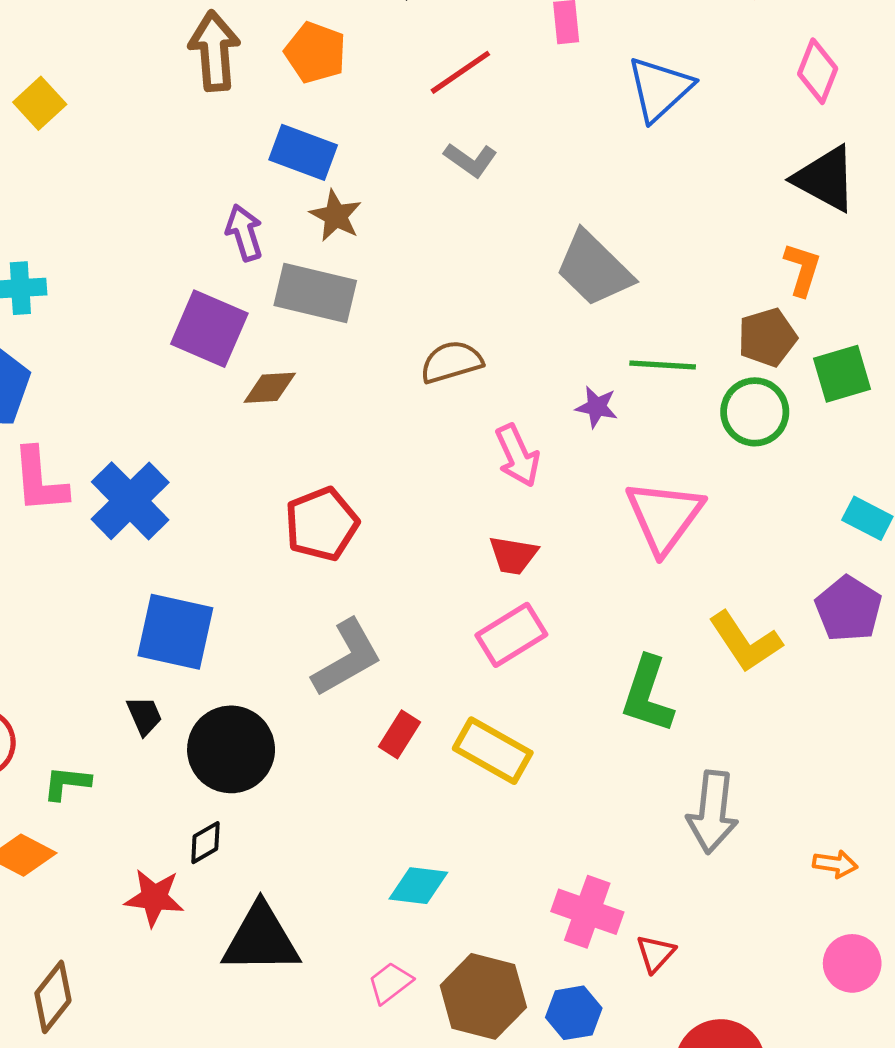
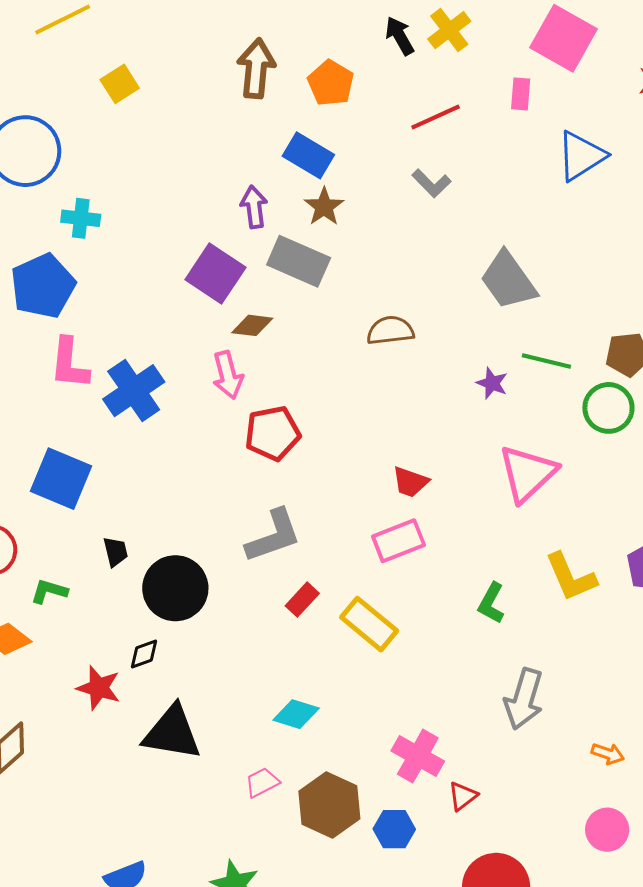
pink arrow: (517, 456) -> (228, 375), moved
blue square: (175, 632) -> (61, 479), moved
green L-shape: (647, 695) -> (491, 603), size x0.7

